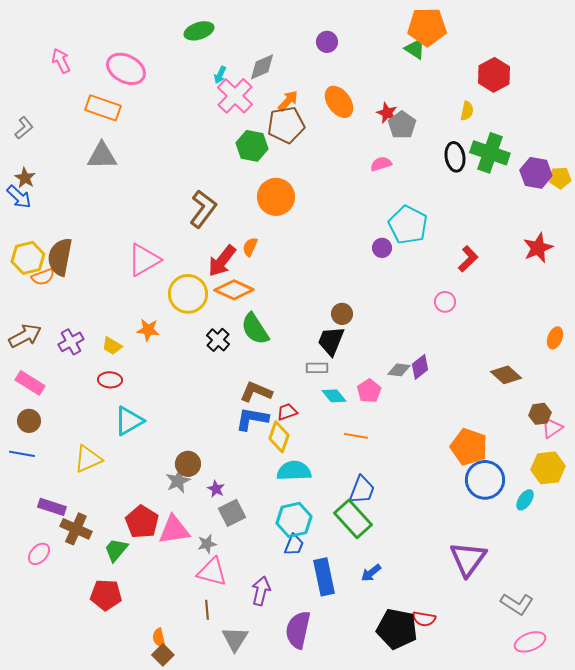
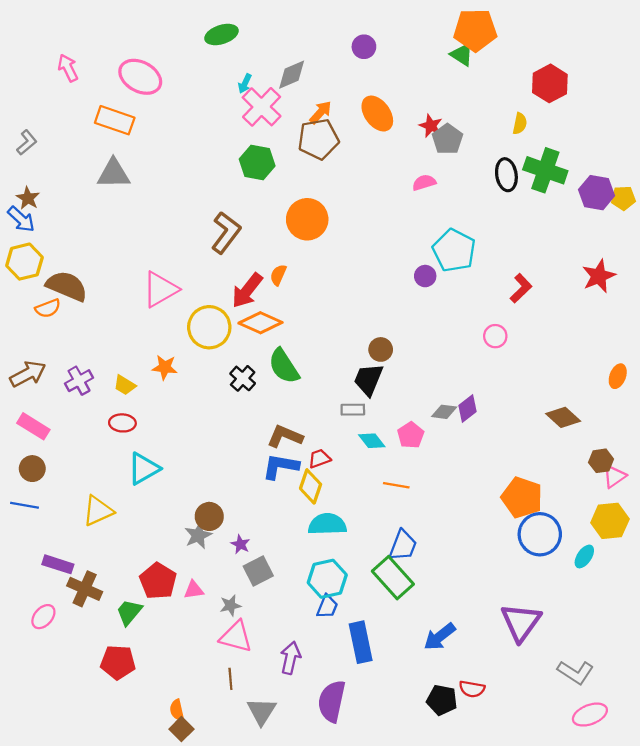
green hexagon: (252, 146) -> (257, 162), moved
brown semicircle: (60, 257) -> (67, 286), turned 102
yellow hexagon: (28, 258) -> (24, 262), moved
pink triangle: (174, 530) -> (194, 590), size x0.6
blue arrow: (371, 573) -> (440, 637), moved, size x1.4
black pentagon: (397, 629) -> (442, 700), size x0.7

